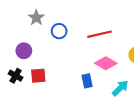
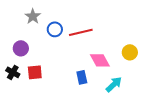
red line: (99, 34) -> (81, 32), moved
pink diamond: (106, 63) -> (100, 60), turned 30

